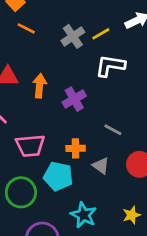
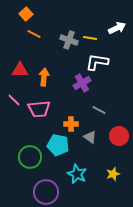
yellow line: (101, 34) -> (90, 38), turned 40
gray cross: (73, 36) -> (69, 40), turned -36
purple cross: (74, 99) -> (82, 83), moved
pink trapezoid: (30, 146) -> (39, 109), moved

